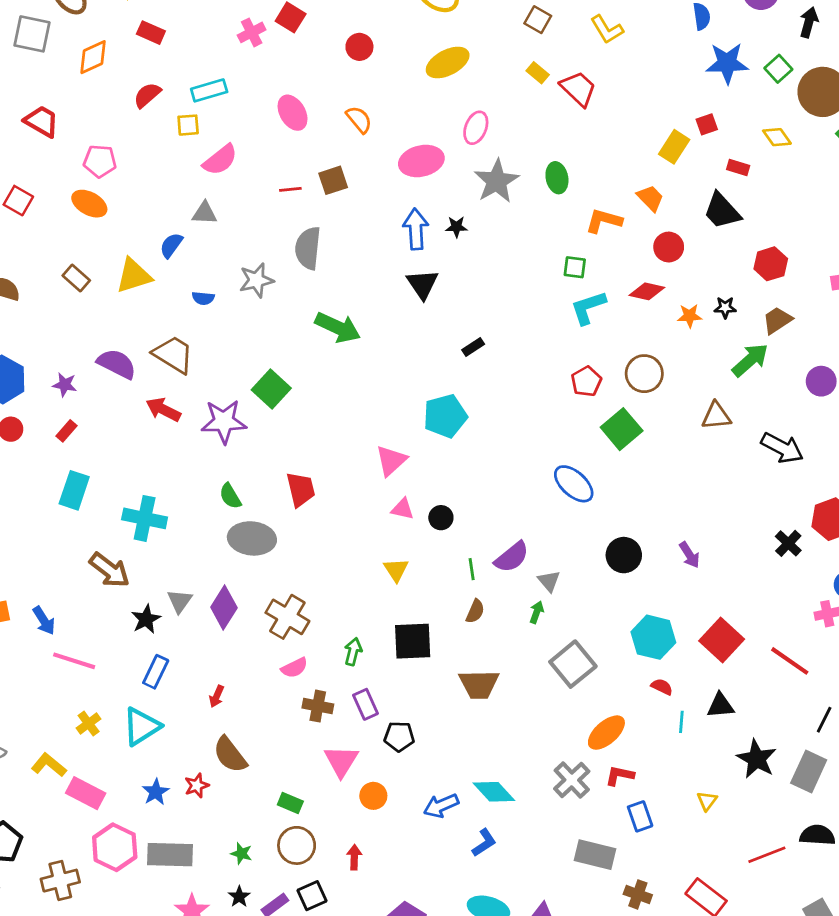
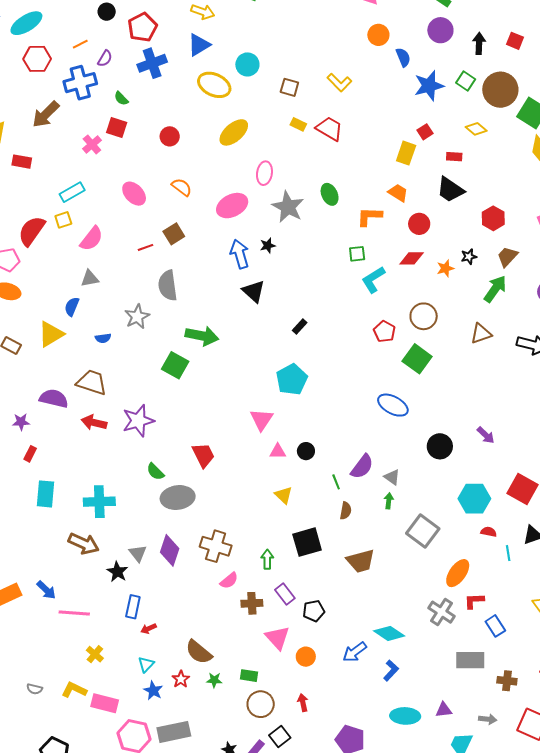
red semicircle: (147, 95) -> (32, 231), moved, size x1.5
green square: (271, 389) -> (175, 365), moved
red arrow: (217, 696) -> (149, 629), moved, turned 56
cyan triangle: (141, 726) -> (146, 664), moved, size x0.6
green star: (241, 853) -> (214, 680), moved

